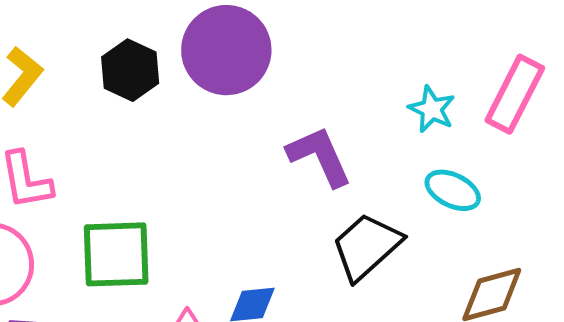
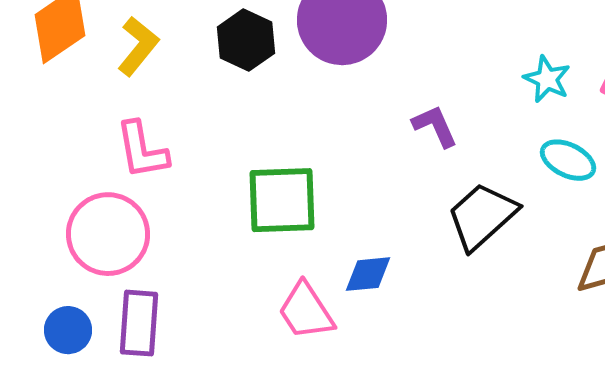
purple L-shape: (319, 156) -> (435, 126), size x0.7
green square: (116, 254) -> (282, 200), moved

